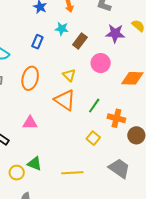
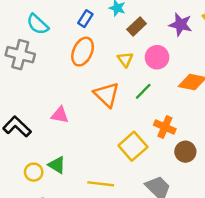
yellow triangle: (69, 75) -> (125, 59), moved
orange ellipse: (30, 78) -> (83, 52), moved
green line: (94, 106) -> (143, 91), moved
yellow square: (93, 138) -> (133, 146), size x1.6

